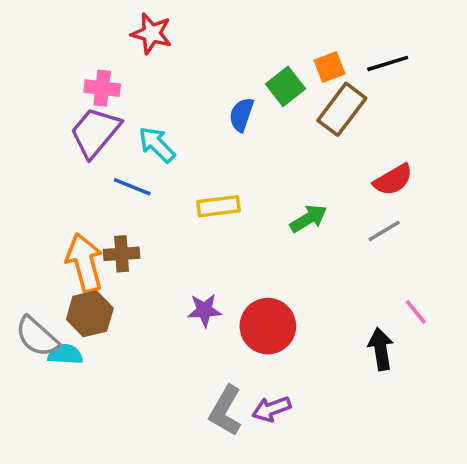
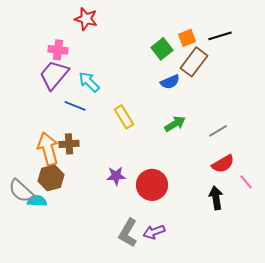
blue semicircle: (241, 115) -> (170, 82), moved, turned -132
red semicircle: (393, 180) -> (223, 164), moved
yellow rectangle: (219, 206) -> (124, 117), turned 65
pink line: (416, 312) -> (246, 182), moved

